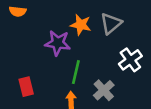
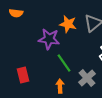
green line: (76, 72) -> (64, 63), turned -48

